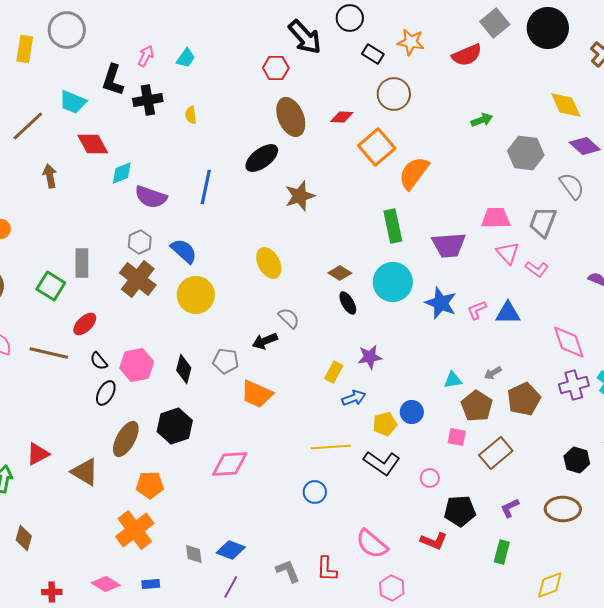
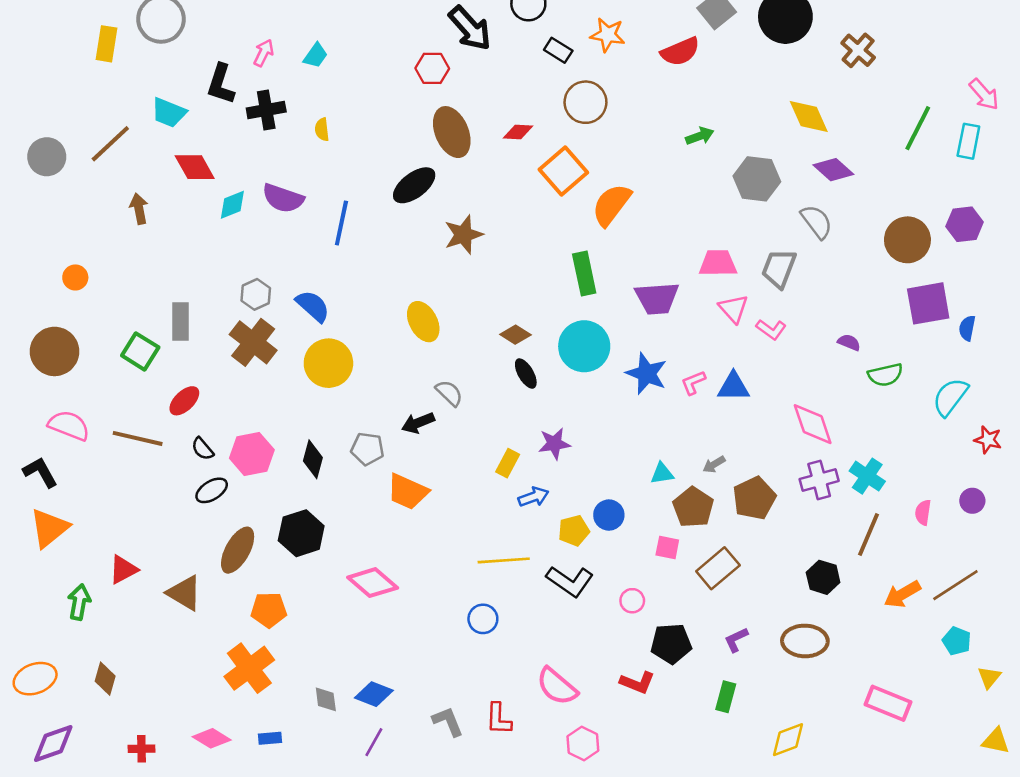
purple semicircle: (151, 197) -> (283, 198), moved
black ellipse: (106, 393) -> (212, 490), turned 30
pink diamond: (230, 464) -> (373, 583), turned 45

